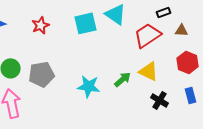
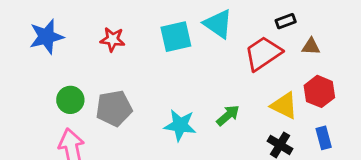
red star: (41, 25) -> (113, 39), turned 30
yellow triangle: (149, 71) -> (284, 106), moved

